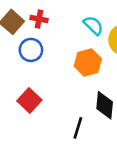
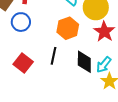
black line: (78, 128) -> (54, 56), moved

